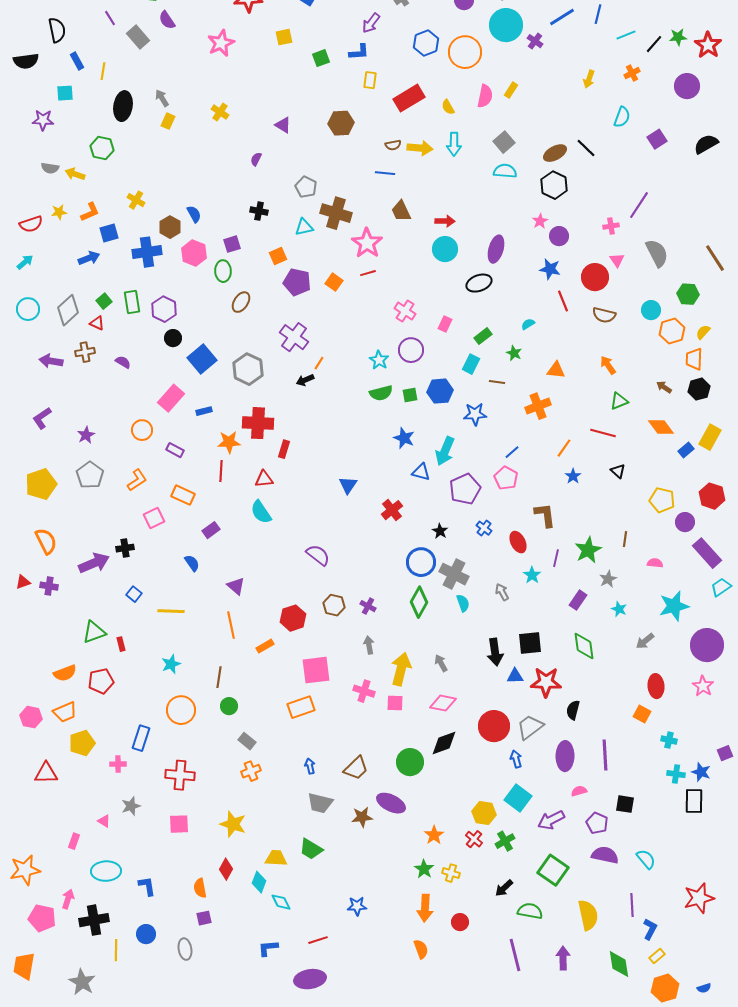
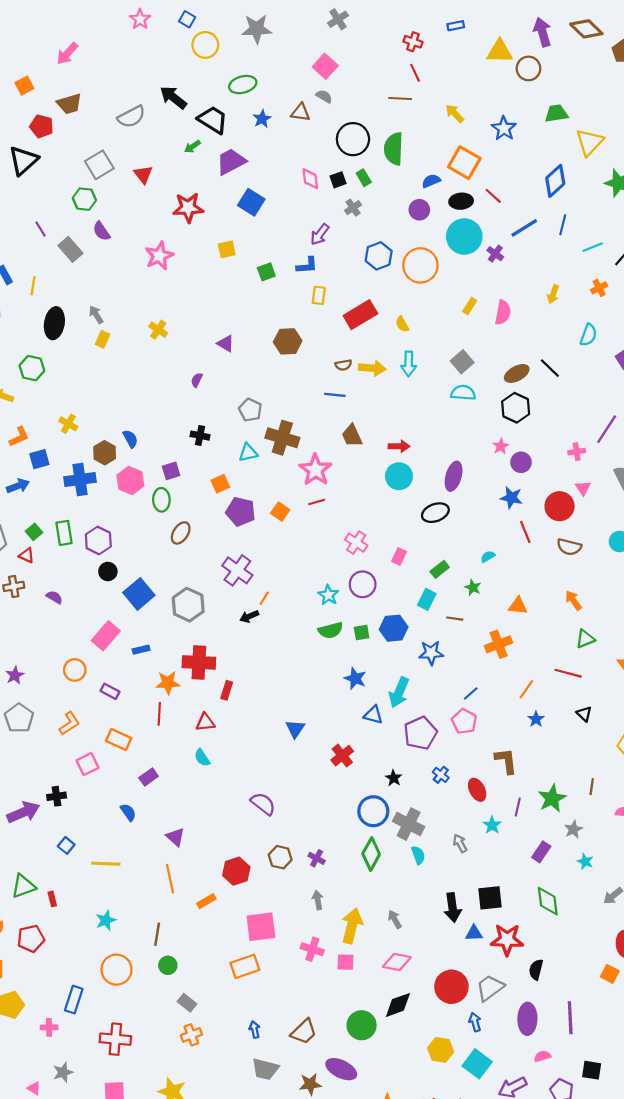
pink semicircle: (485, 96) -> (503, 312), moved
cyan semicircle: (261, 512) -> (202, 758), size x0.7
yellow hexagon: (484, 813) -> (441, 1050), moved

